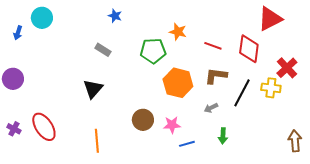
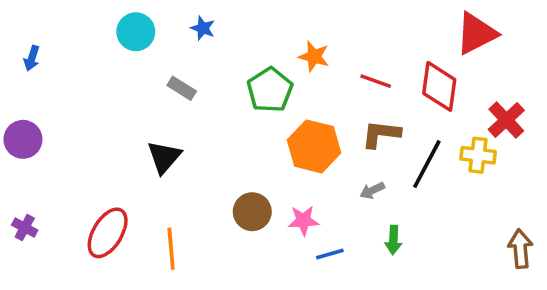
cyan circle: (42, 18) -> (136, 32), moved
green pentagon: (153, 51) -> (270, 90), turned -30
red ellipse: (44, 127) -> (108, 233), moved, turned 64

